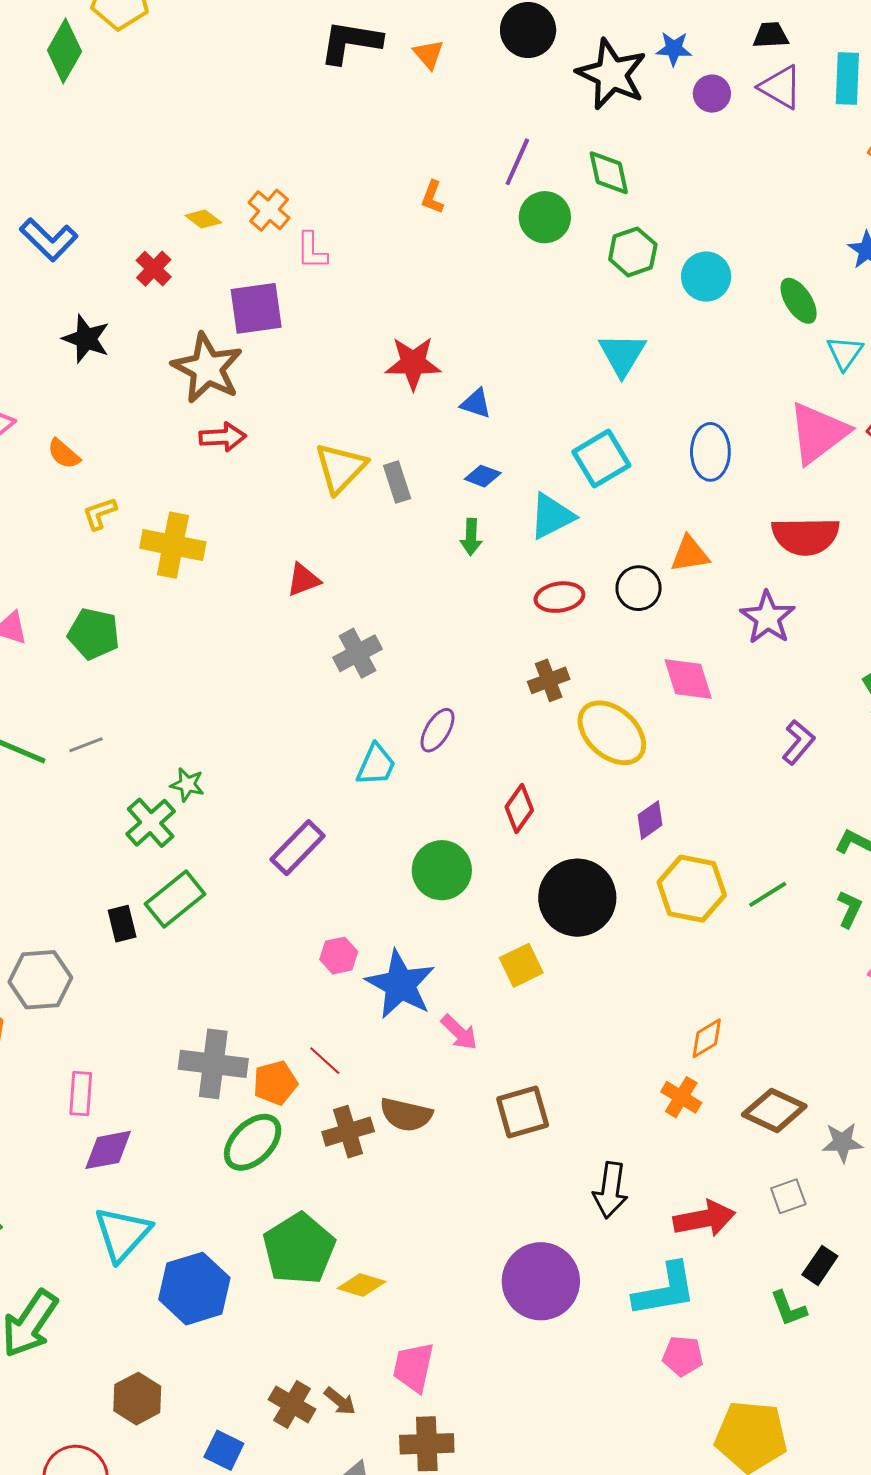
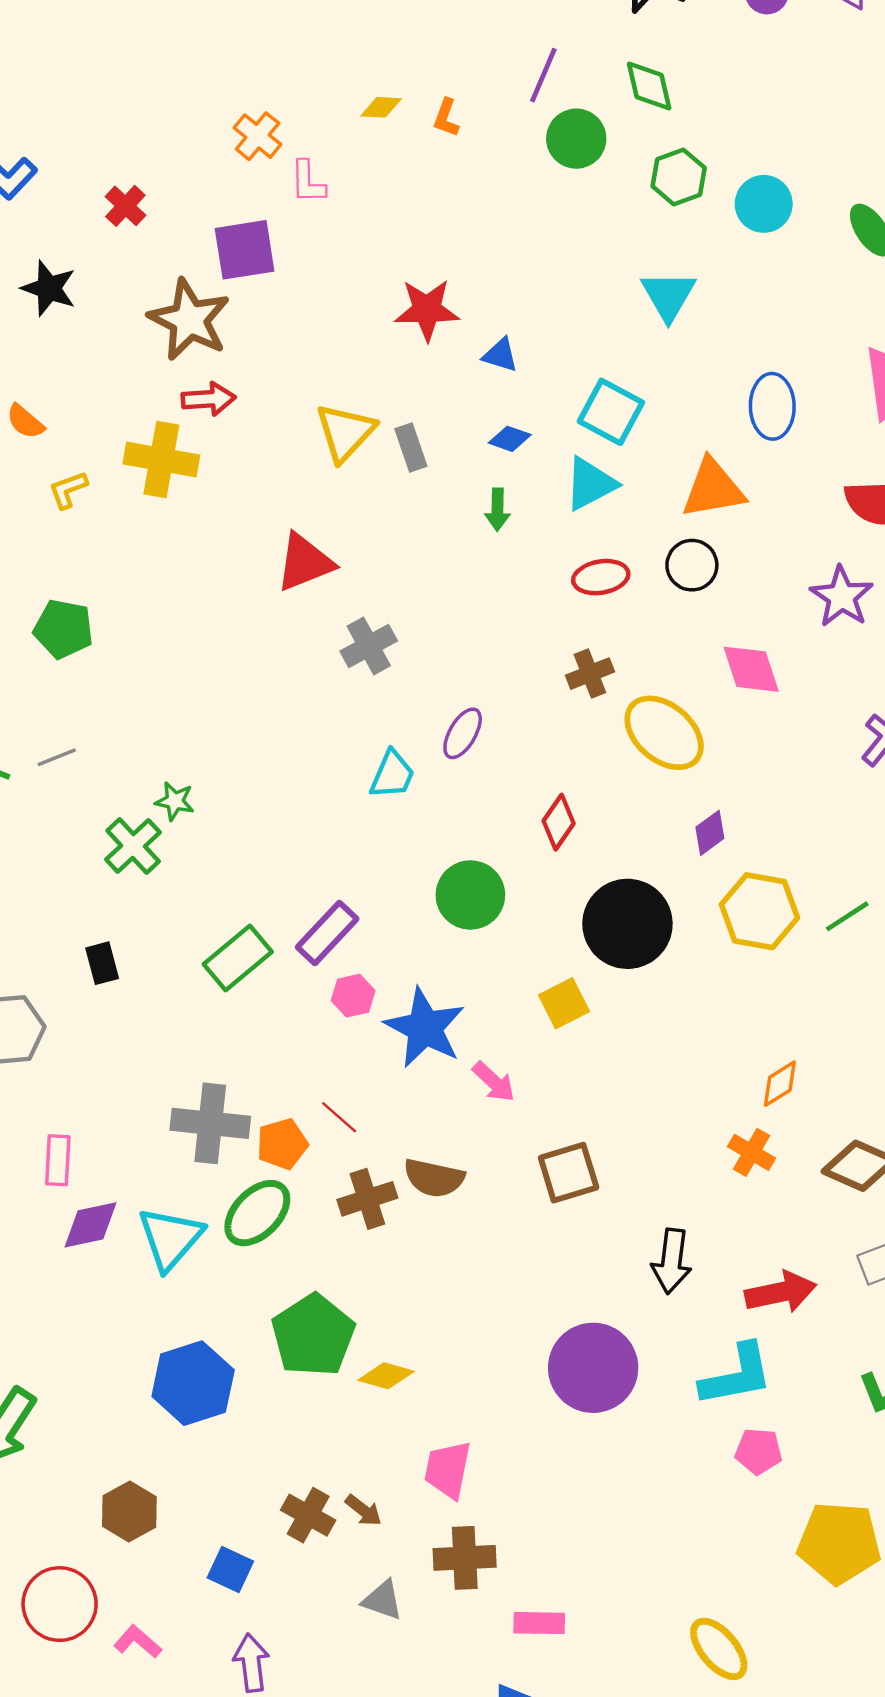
yellow diamond: (203, 219) -> (381, 107), moved, turned -33
cyan square: (601, 459) -> (611, 412), moved, turned -30
yellow cross: (173, 545) -> (161, 459), moved
orange triangle: (690, 554) -> (713, 489), moved, size x1.4
red triangle: (303, 580) -> (305, 562), size x1.5
purple rectangle: (298, 848) -> (327, 933), moved
green rectangle: (175, 899) -> (238, 958), moved
cyan triangle: (122, 1234) -> (170, 1238), moved

